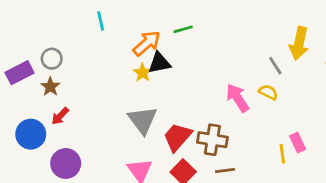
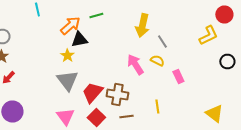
yellow arrow: (299, 43) -> (142, 26), moved
yellow star: (143, 73) -> (67, 56), moved
pink rectangle: (298, 143) -> (178, 76), moved
yellow line: (282, 154) -> (157, 106), moved

